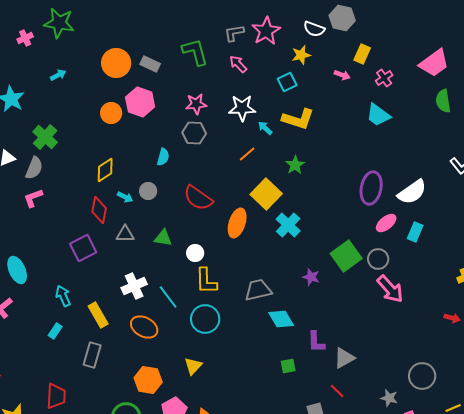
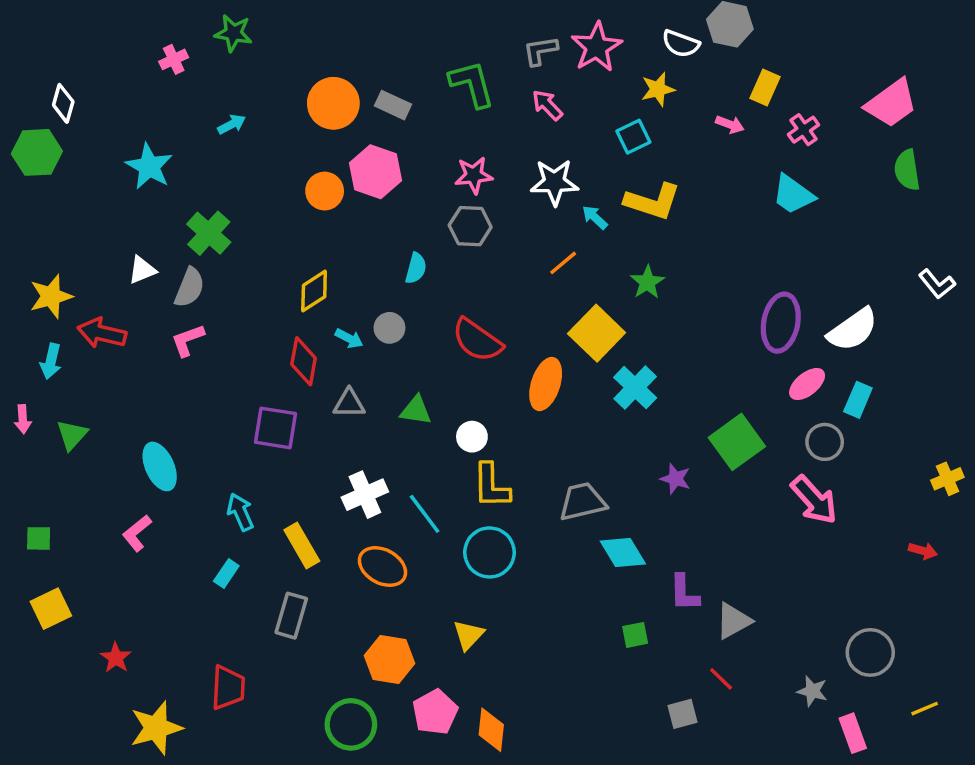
green star: (59, 23) -> (233, 33), size x0.7
purple square: (83, 248) -> (275, 428), turned 36
gray circle: (378, 259) -> (825, 442), moved

